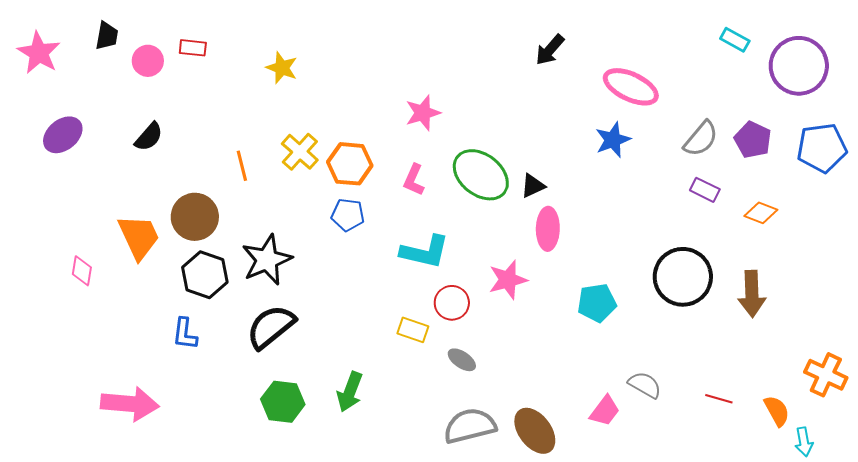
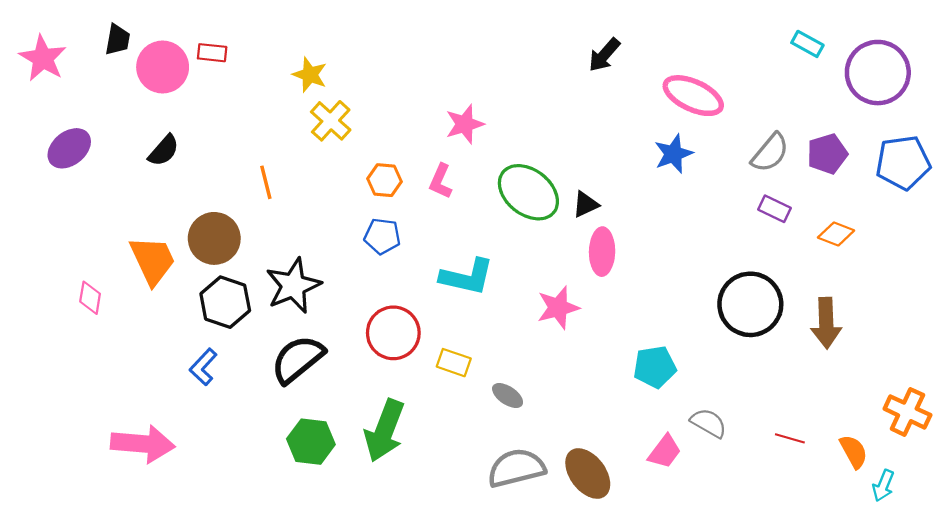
pink circle: (148, 61) -> (163, 67), size x1.5
purple pentagon: (753, 140) -> (827, 154), turned 30
yellow cross: (300, 152) -> (331, 121), moved
orange hexagon: (350, 164) -> (385, 180), size x0.7
pink L-shape: (414, 180) -> (441, 181), moved
red circle: (452, 303) -> (393, 333), moved, size x1.4
cyan pentagon: (597, 303) -> (655, 367), moved
blue L-shape: (185, 334) -> (203, 367), turned 36
green arrow: (350, 392) -> (385, 431), size x1.4
cyan arrow: (804, 442) -> (883, 486), turned 32

